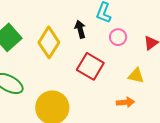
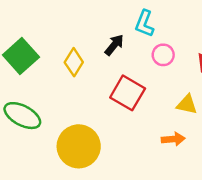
black arrow: (80, 29) -> (114, 45), turned 54
yellow diamond: (49, 42) -> (74, 62), size x0.7

